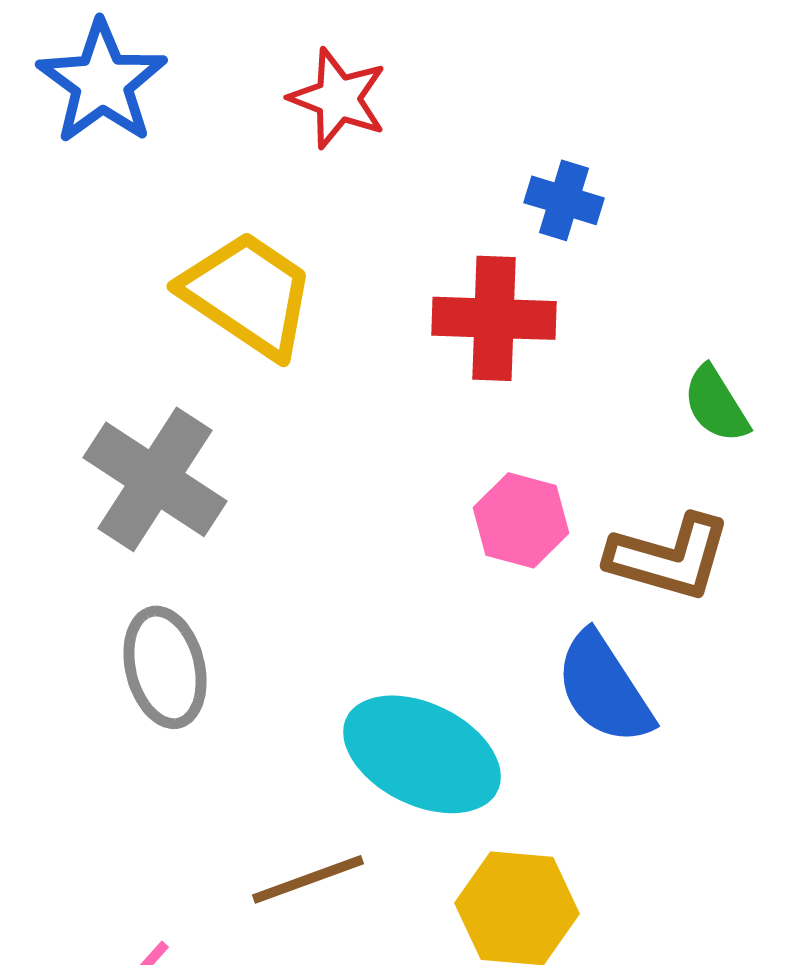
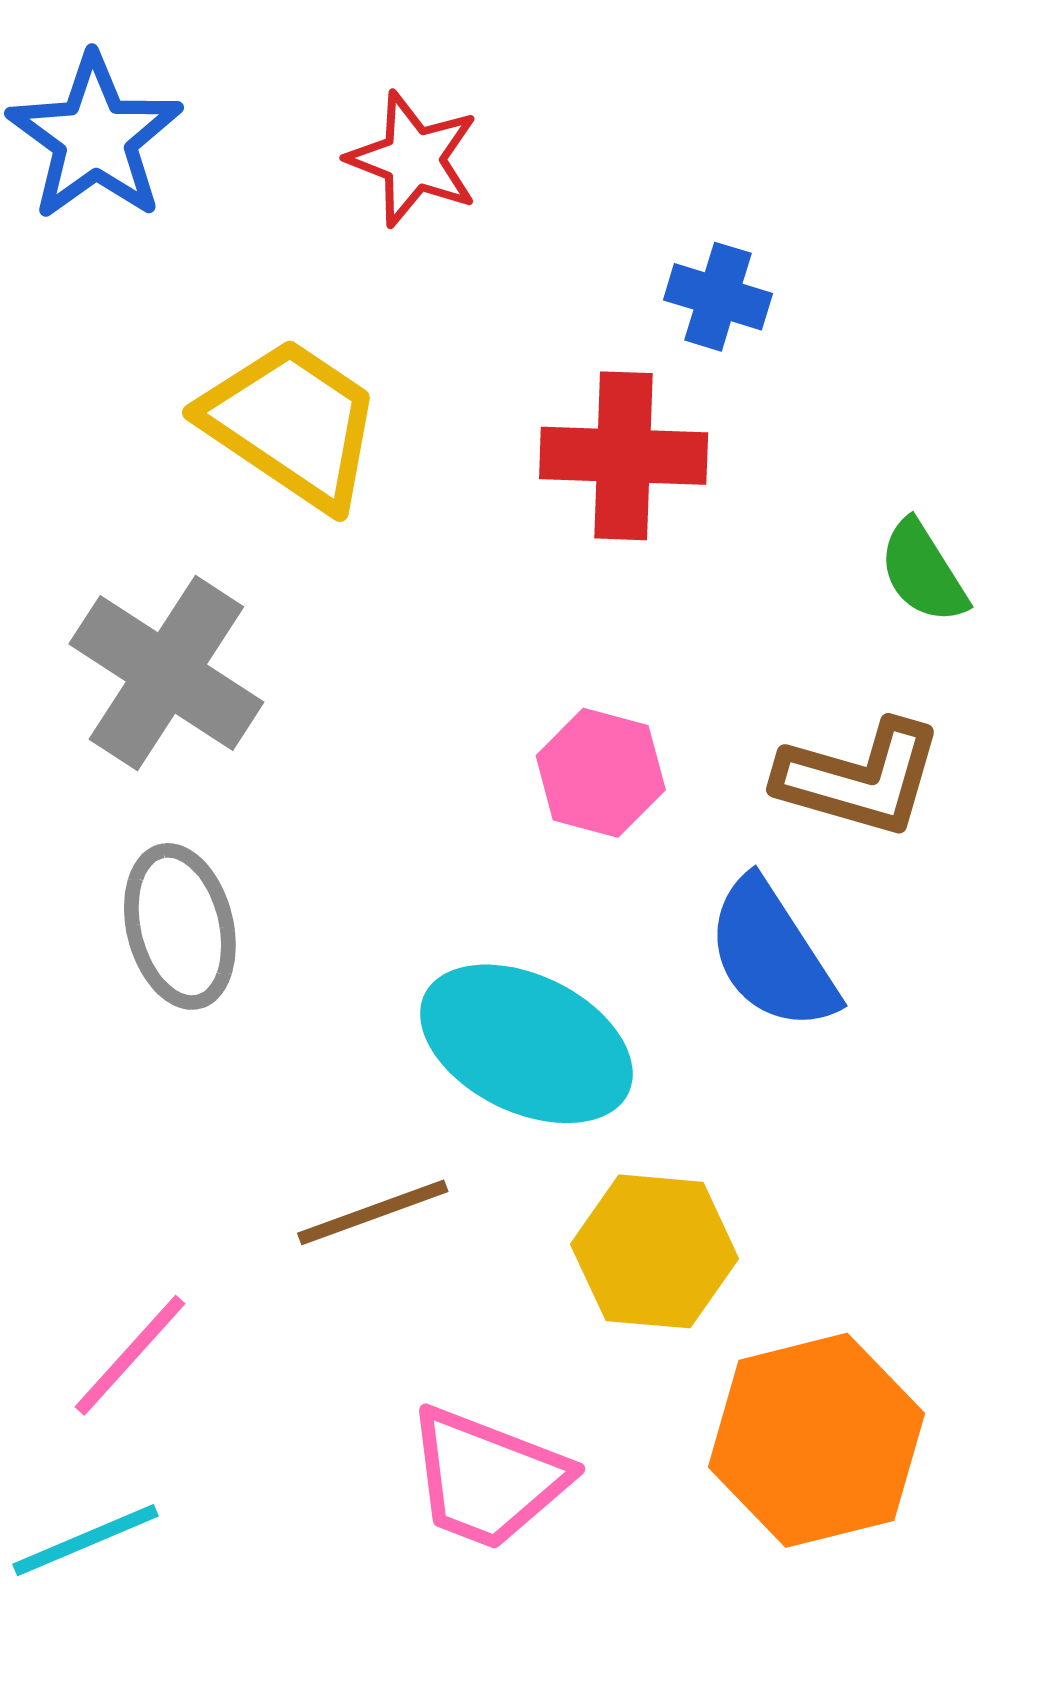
pink hexagon: (521, 520) -> (601, 773), moved

